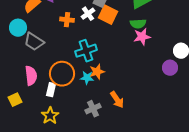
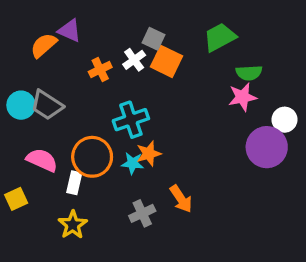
orange cross: (67, 20) -> (100, 70), turned -32
green semicircle: (138, 24) -> (249, 73), moved
cyan circle: (18, 28) -> (21, 105), moved
pink star: (142, 37) -> (242, 97), moved
purple circle: (170, 68) -> (267, 147), size x1.6
pink semicircle: (31, 76) -> (42, 160), turned -60

